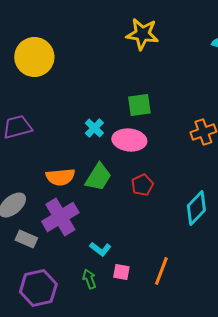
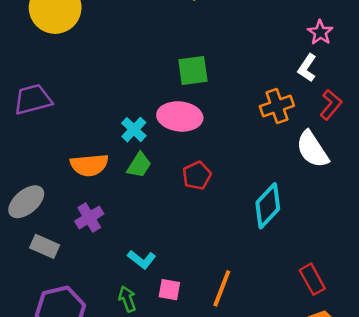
cyan cross: (94, 128) -> (134, 130), moved
green trapezoid: (98, 177) -> (139, 165), size x0.7
purple cross: (60, 217) -> (89, 218), size x0.6

